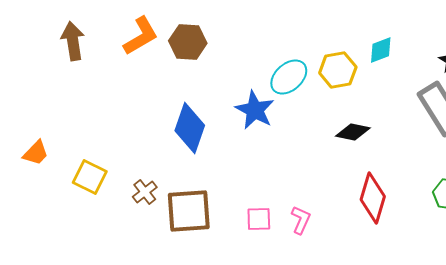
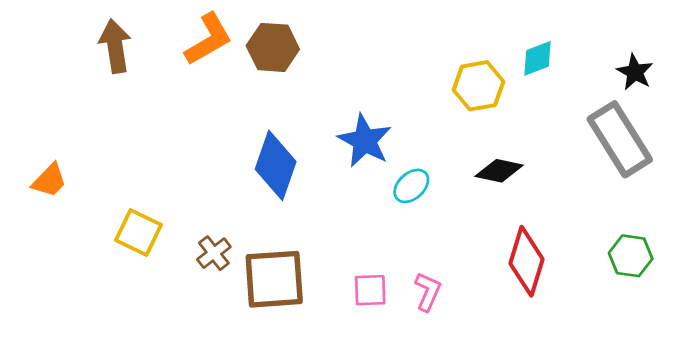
cyan ellipse: (289, 77) -> (411, 186), moved, size x0.7
orange trapezoid: (36, 153) -> (49, 180), moved

